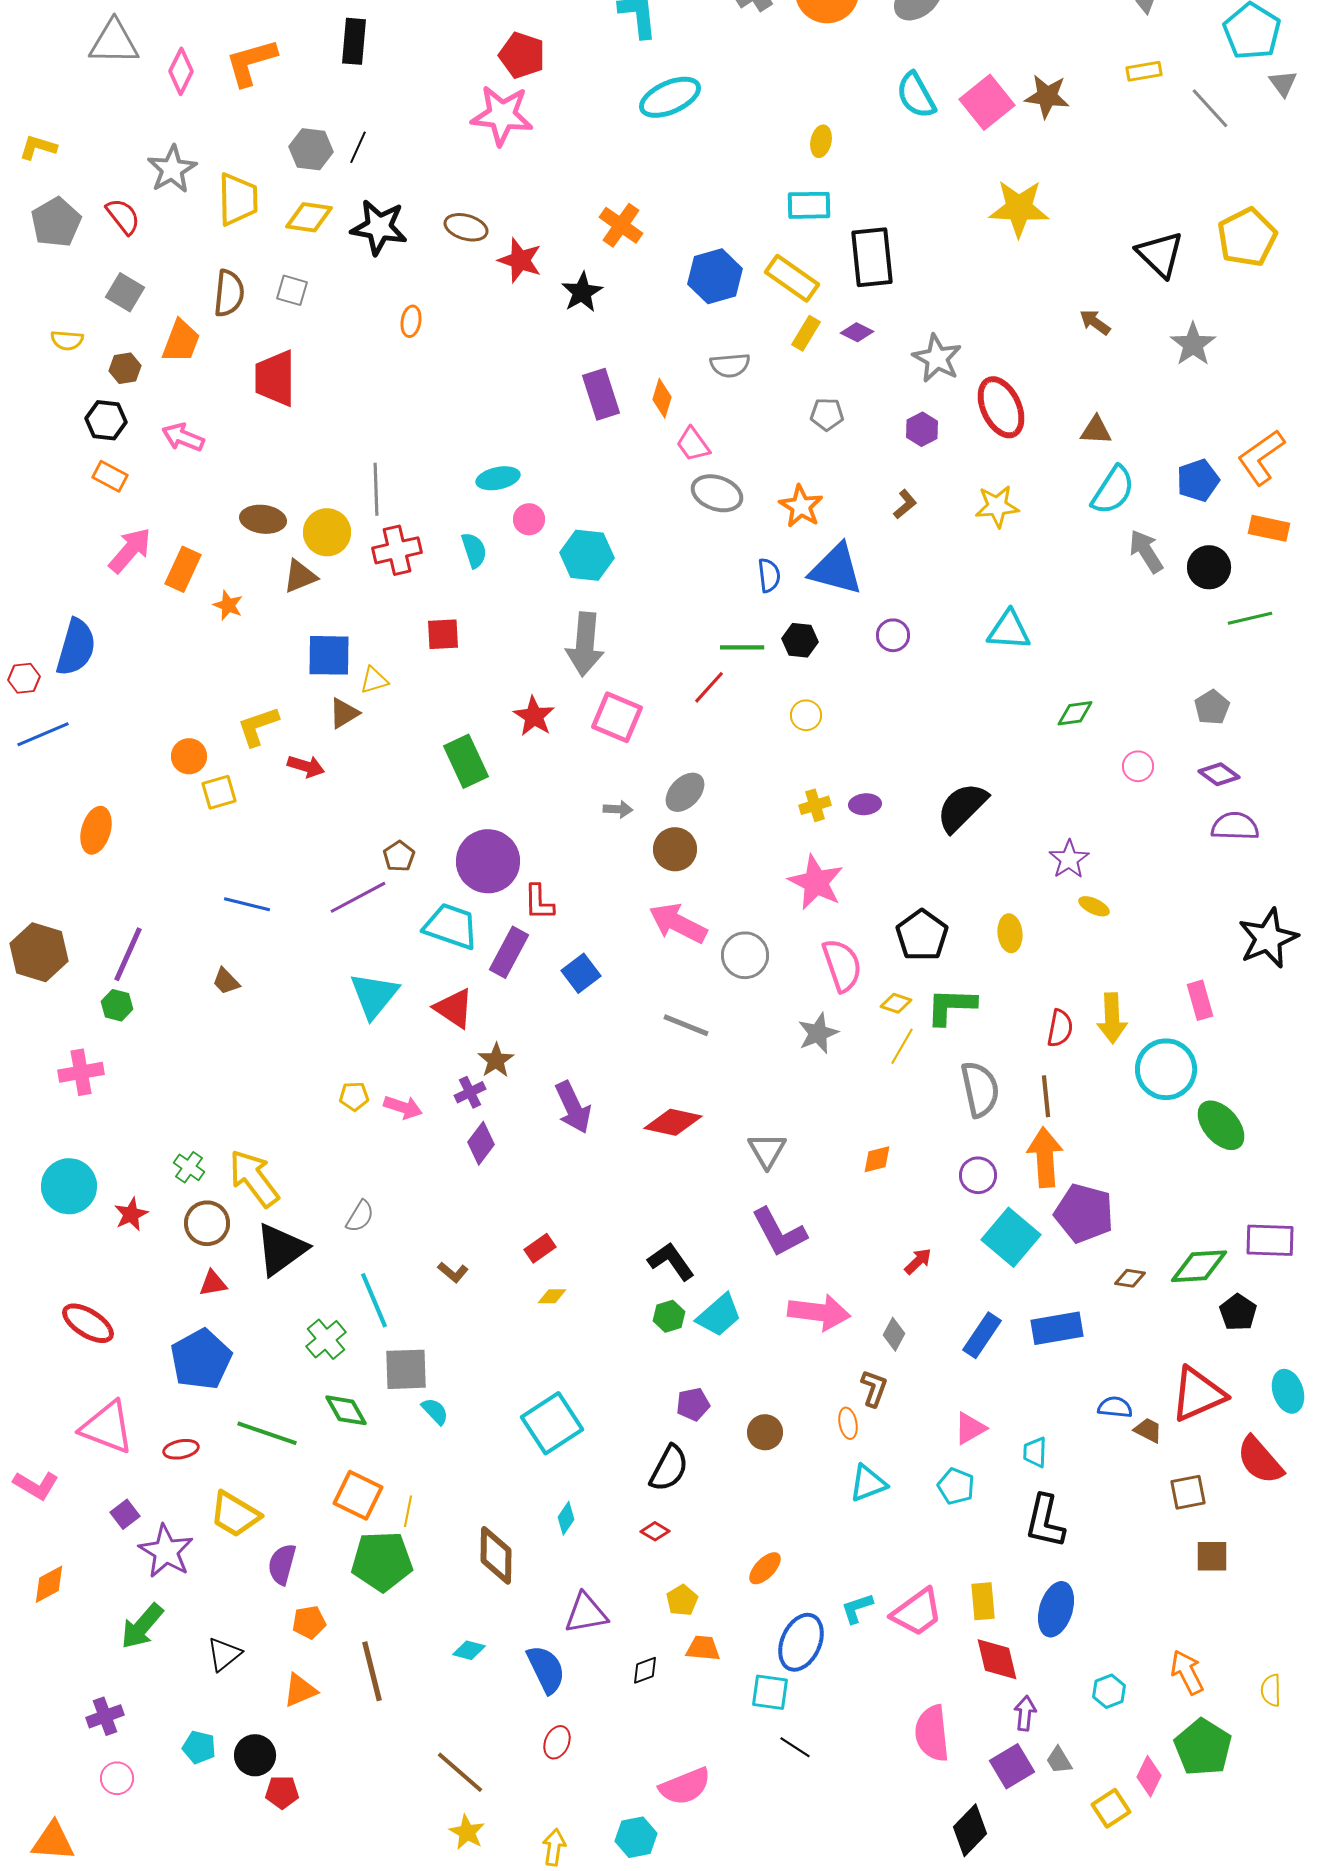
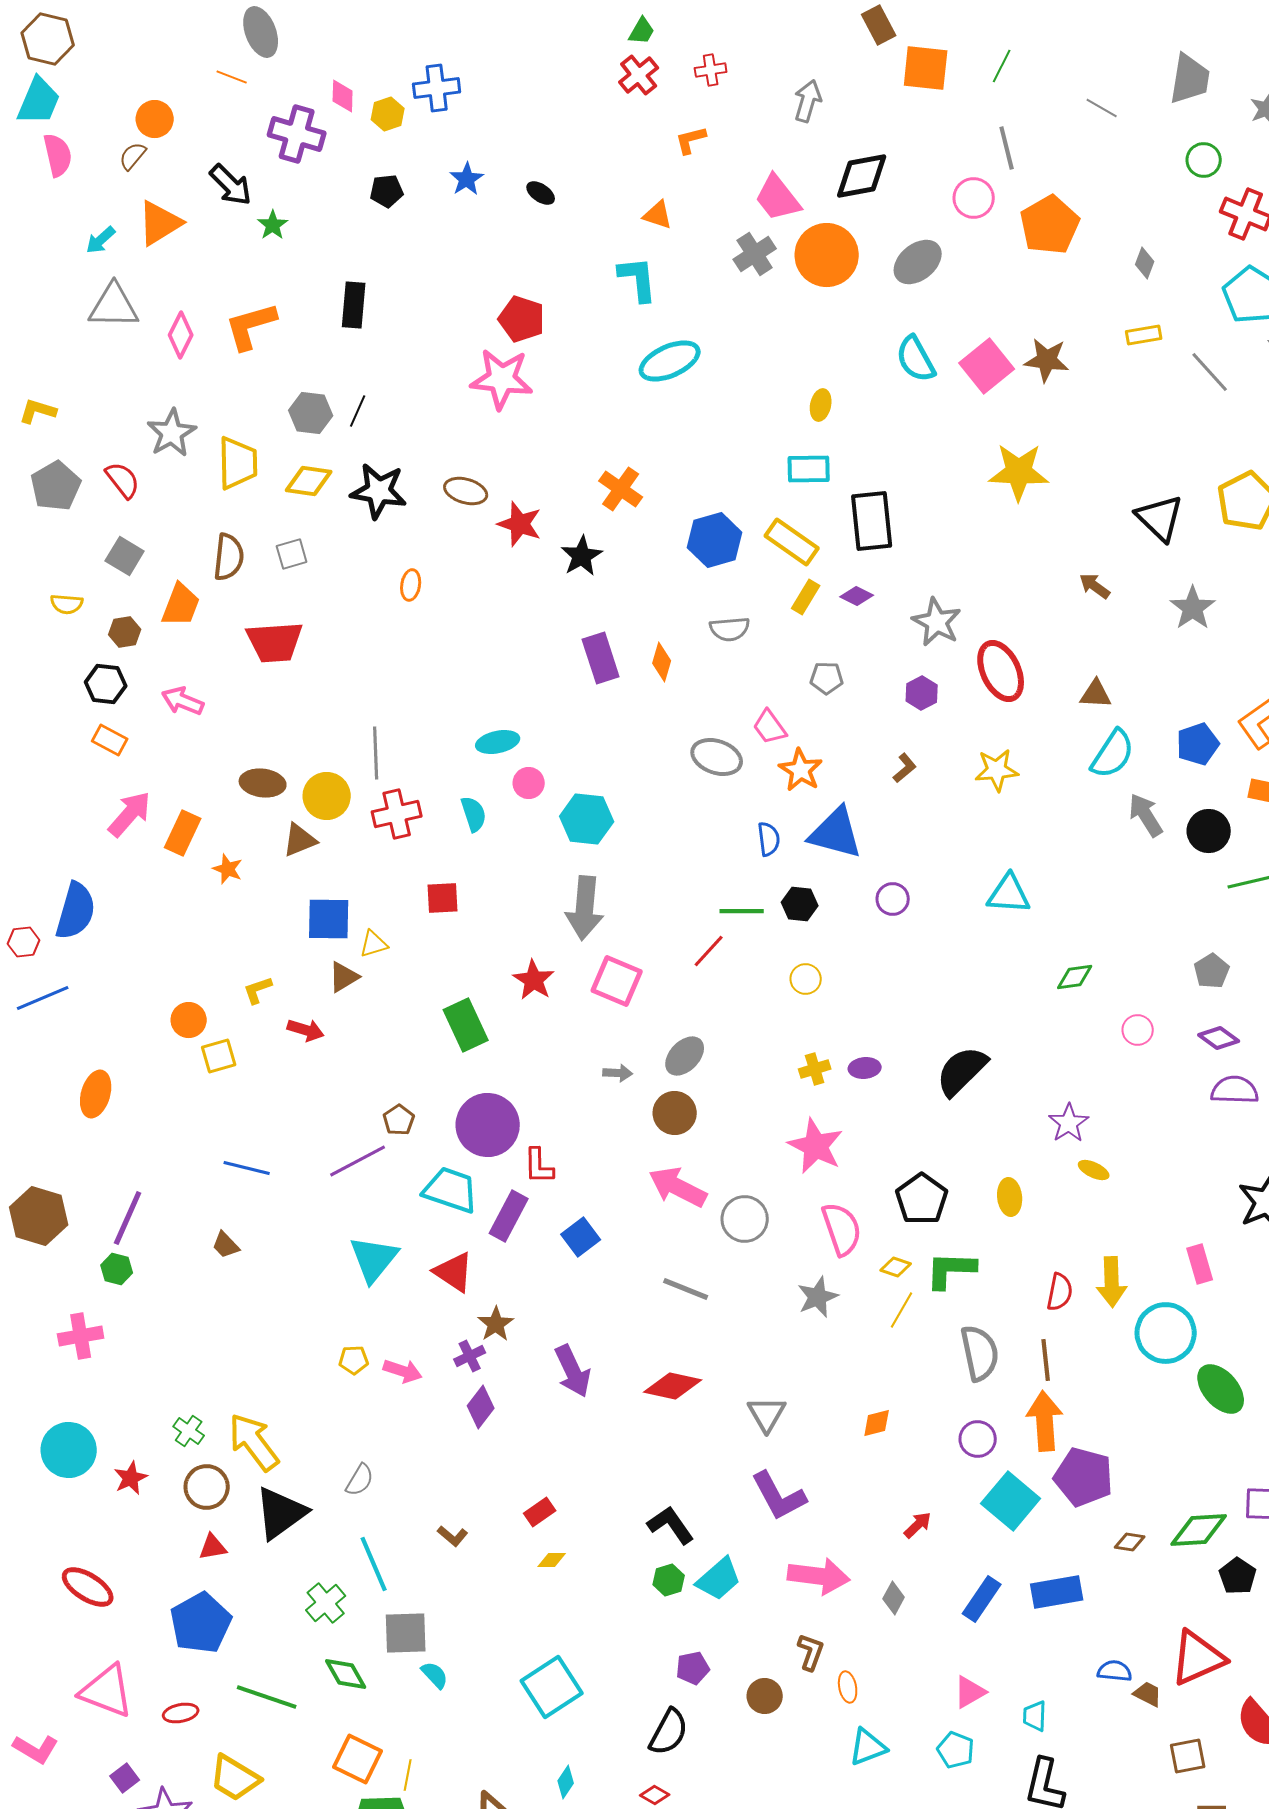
gray square: (292, 290) -> (292, 554), turned -32
red trapezoid: (275, 378) -> (275, 642), turned -94
pink trapezoid: (693, 444) -> (770, 727), moved
yellow L-shape: (258, 726) -> (258, 990), size x0.7
brown L-shape: (874, 1388) -> (811, 1652), moved

